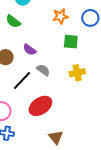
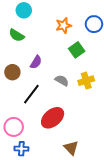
green square: (71, 42) -> (77, 50), turned -35
purple semicircle: (30, 50) -> (36, 62), turned -88
gray semicircle: (43, 70) -> (62, 80), moved

